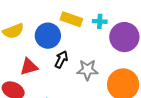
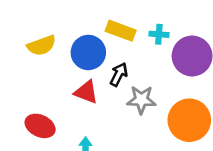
black arrow: (61, 59) -> (119, 74), moved
red triangle: (29, 67) -> (86, 92), moved, turned 36

